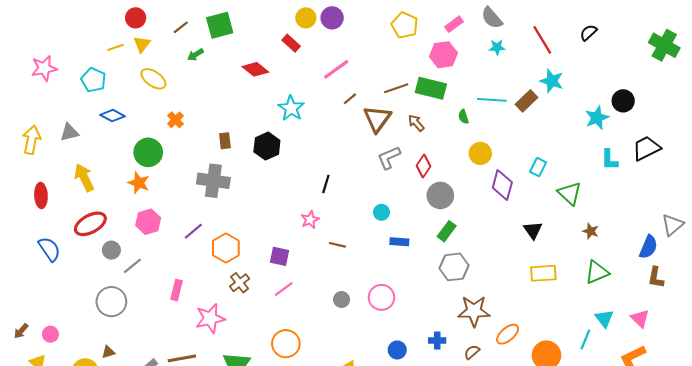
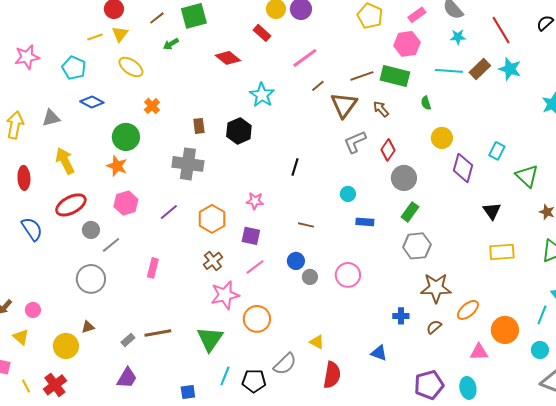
cyan line: (492, 100) -> (449, 71), moved
brown rectangle: (527, 101) -> (480, 69), moved
pink star: (310, 220) -> (255, 201), moved, turned 30
orange hexagon: (226, 248) -> (212, 219), moved
pink star: (210, 318) -> (225, 295), moved
blue circle: (397, 350) -> (296, 261), moved

